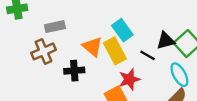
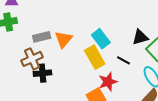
black triangle: (166, 41) -> (140, 37), moved
orange triangle: (92, 47) -> (63, 39), moved, turned 30
black cross: (74, 71) -> (42, 73), moved

